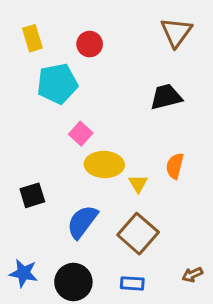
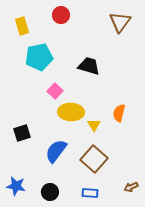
red circle: (90, 44) -> (61, 15), moved
black trapezoid: (166, 97) -> (89, 66), moved, turned 30
black circle: (73, 282) -> (50, 192), size x0.7

